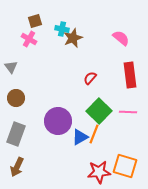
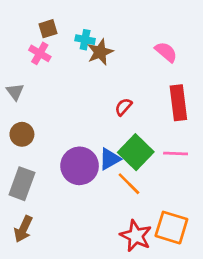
orange line: (94, 134) -> (129, 184), turned -66
blue triangle: (80, 137) -> (110, 159), moved
red star: (99, 172) -> (136, 236), turned 30

